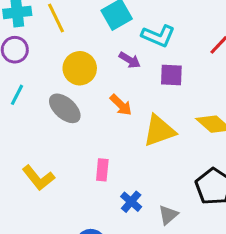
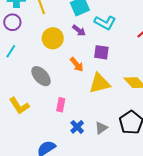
purple arrow: (130, 60) -> (79, 30), moved
purple square: (171, 75) -> (101, 52), moved
gray ellipse: (65, 108) -> (41, 76), moved
gray triangle: (168, 215) -> (101, 128), moved

